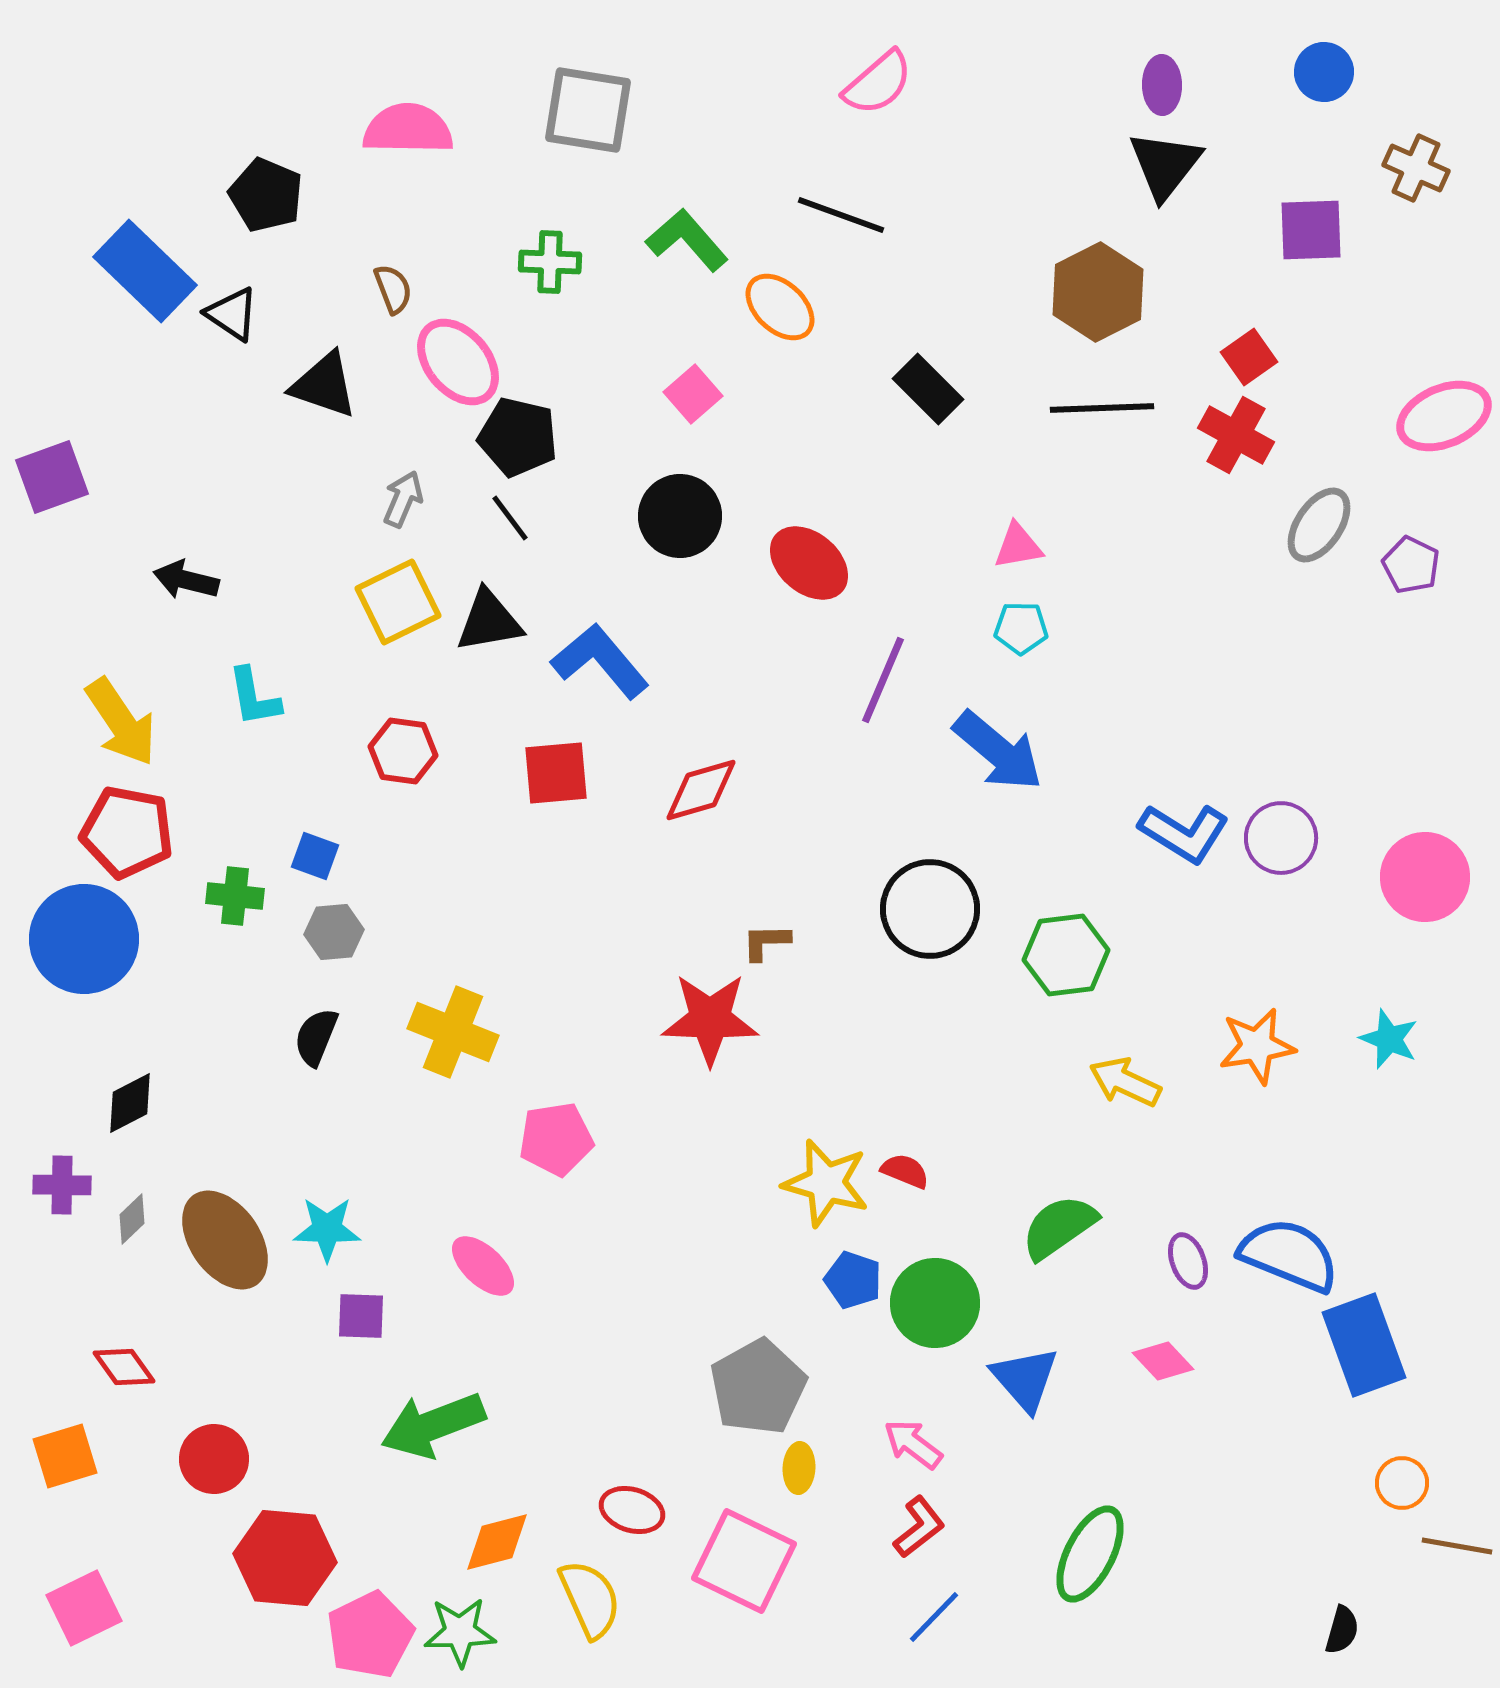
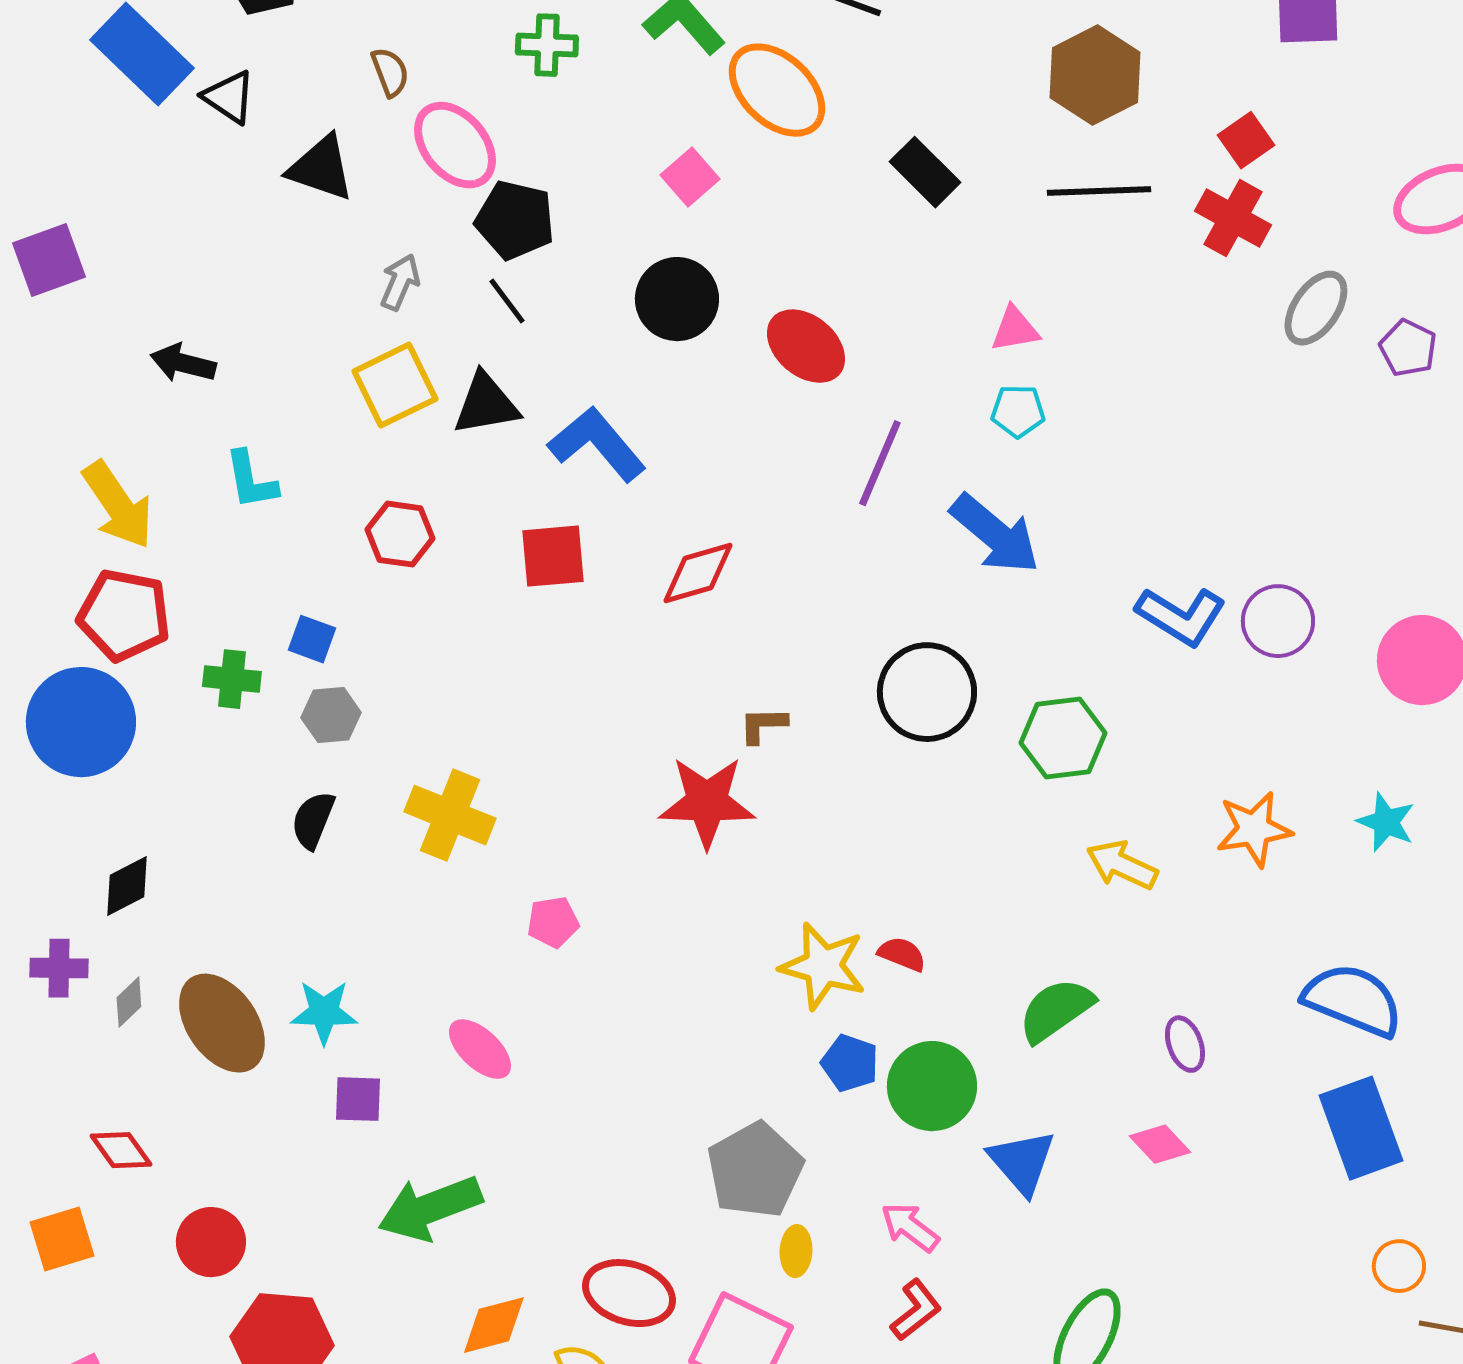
orange ellipse: (780, 307) -> (777, 90), size x1.4
pink pentagon: (556, 1139) -> (553, 922), size x0.7
blue semicircle: (1289, 1255) -> (1353, 1000), moved
red ellipse: (632, 1510) -> (629, 1293), size x1.4

